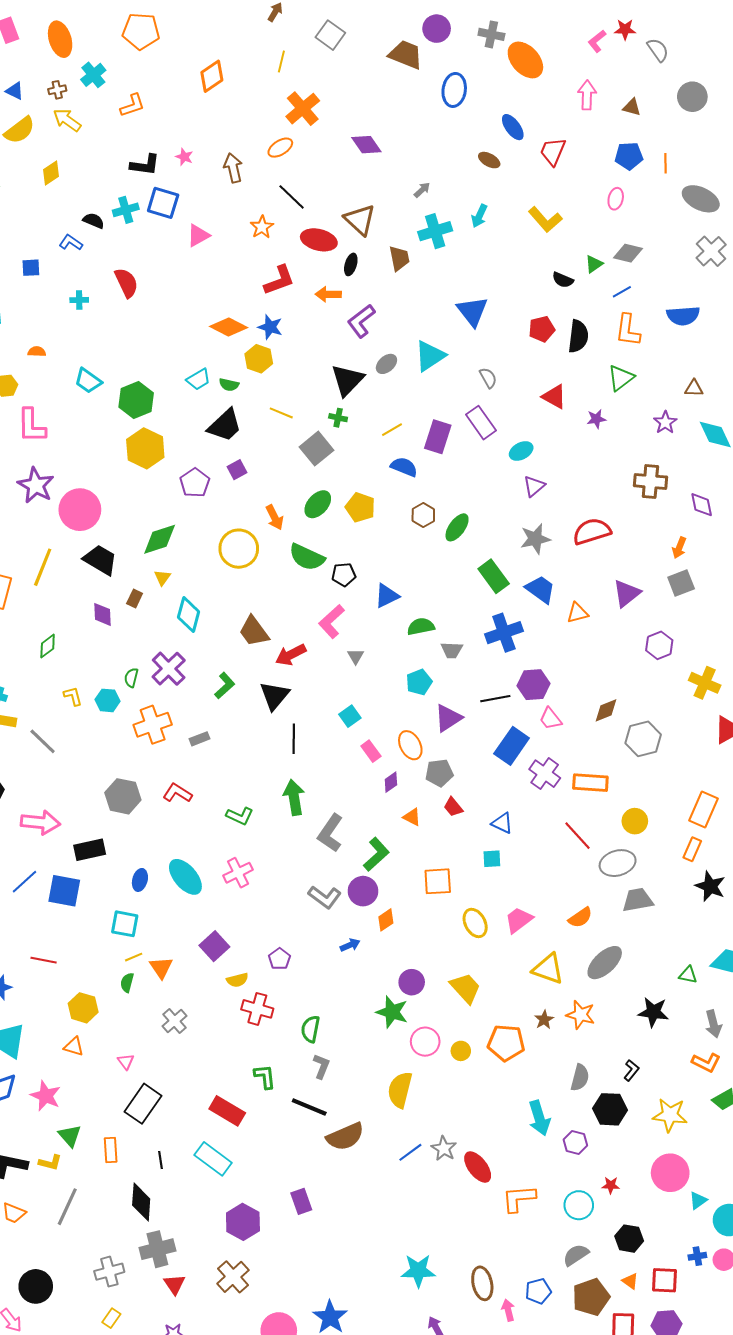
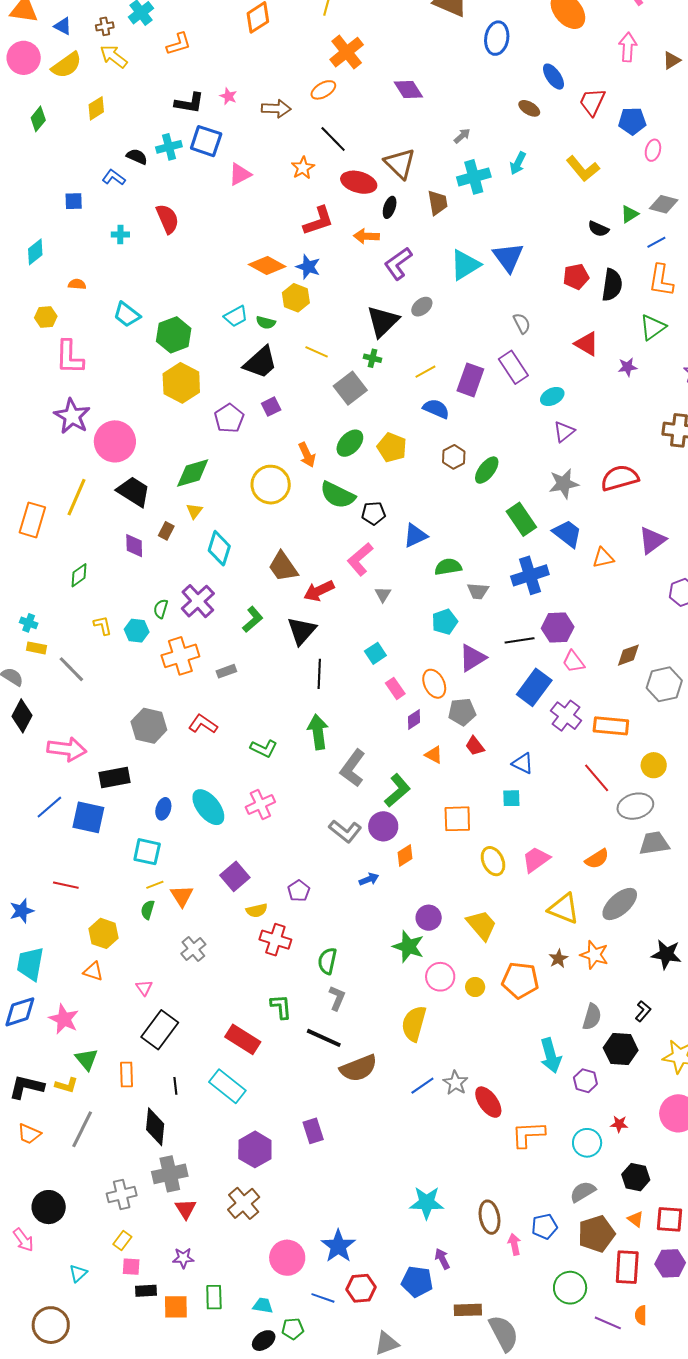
brown triangle: (632, 107) -> (672, 60), turned -48
blue pentagon: (629, 156) -> (632, 121), moved
brown arrow: (233, 168) -> (276, 109), turned 104
cyan triangle: (430, 356) -> (465, 265), moved

